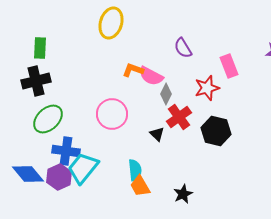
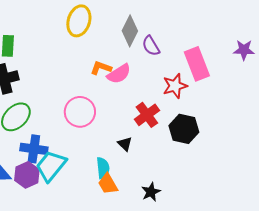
pink rectangle: (229, 66) -> (197, 64), size x1.4
pink semicircle: (151, 76) -> (119, 74), turned -60
gray diamond: (166, 94) -> (130, 31), moved, size x1.4
black triangle: (157, 134) -> (125, 144), moved

